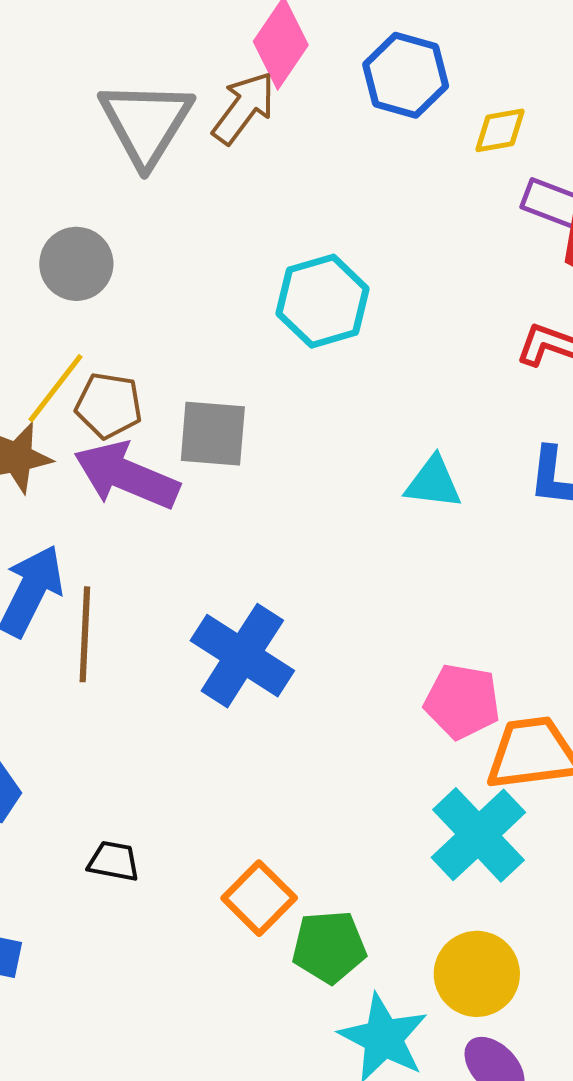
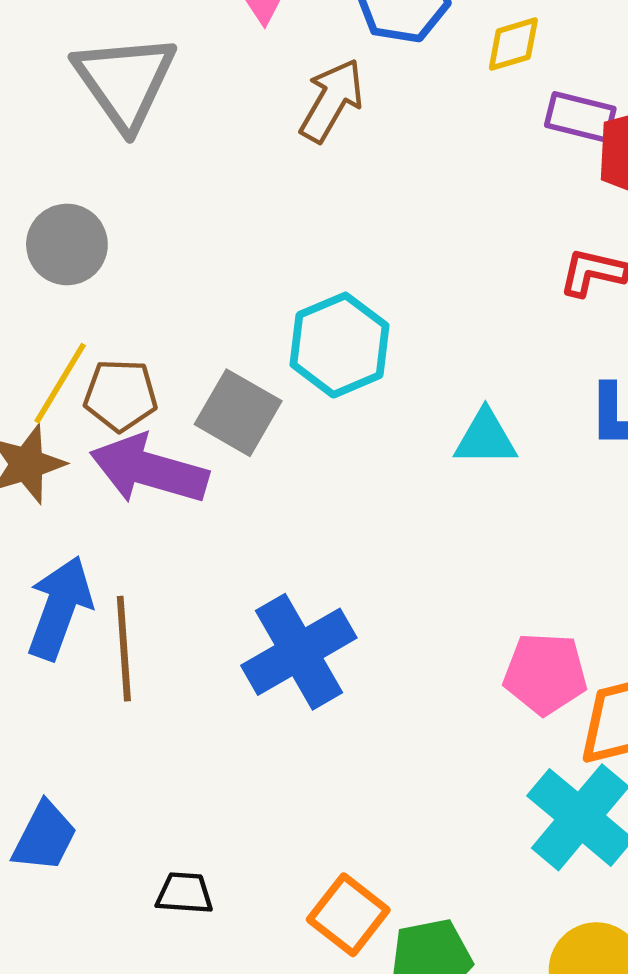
brown arrow: (244, 108) -> (332, 100), moved
cyan hexagon: (323, 301) -> (340, 345), moved
gray square: (213, 434) -> (238, 413), turned 32
blue cross: (242, 656) -> (299, 652), turned 34

